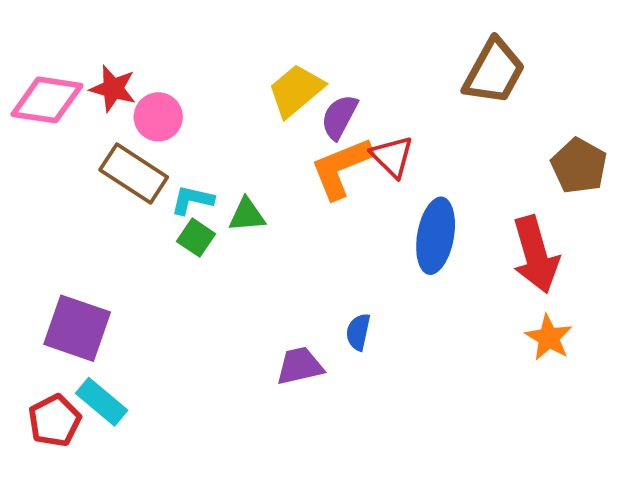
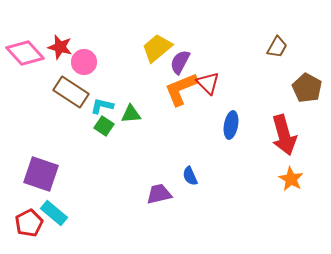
brown trapezoid: (494, 72) -> (277, 47), moved, size x0.6
pink diamond: (47, 100) -> (25, 53), turned 39
blue ellipse: (436, 236) -> (231, 125), size x0.7
blue semicircle: (358, 332) -> (190, 176), turned -36

